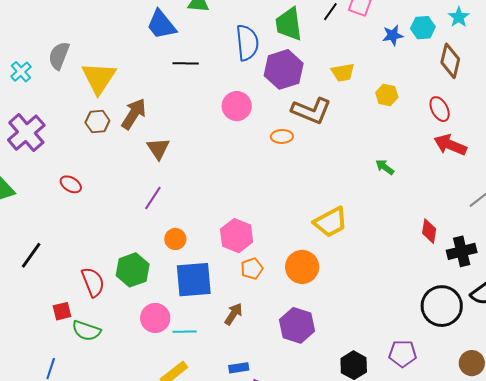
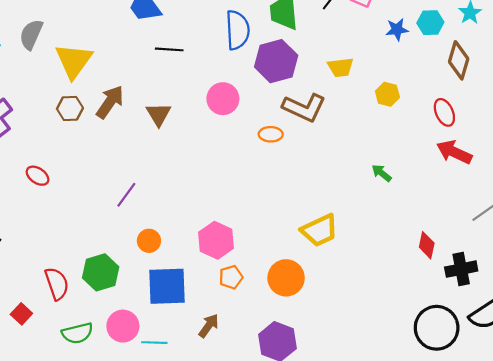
brown triangle: (158, 149) -> (159, 114), moved
red square: (62, 311) -> (21, 314), turned -36
green semicircle: (86, 331) -> (77, 333), moved, turned -36

